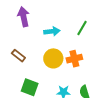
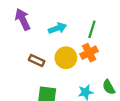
green line: (82, 28) -> (92, 29), moved
brown rectangle: (18, 56) -> (37, 60), moved

